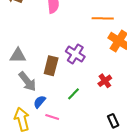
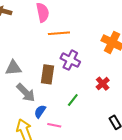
orange line: (103, 18) -> (59, 33), moved

